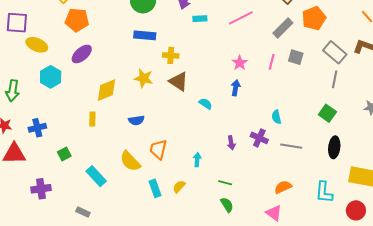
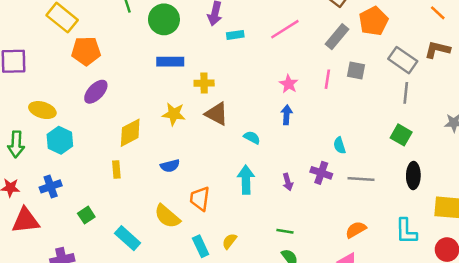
yellow ellipse: (37, 45) -> (42, 110), moved
cyan hexagon: (51, 77) -> (60, 140), moved
cyan arrow: (197, 160) -> (246, 180), moved, size x1.6

